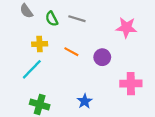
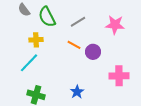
green semicircle: (52, 19) -> (47, 17), size x1.5
gray line: (77, 19) -> (78, 22), moved, turned -49
orange line: (71, 52) -> (74, 45), moved

